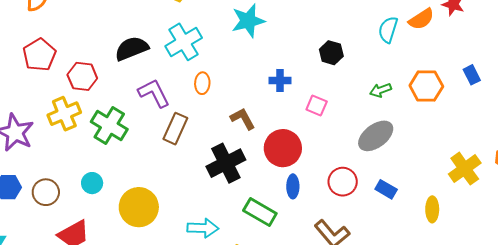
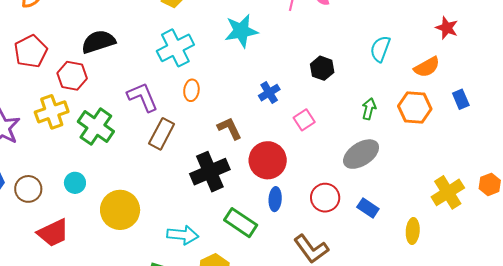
orange semicircle: (421, 19) -> (427, 67), moved
black semicircle: (132, 48) -> (98, 42), moved
blue cross: (280, 80) -> (269, 93), turned -35
green arrow: (381, 90) -> (369, 109), turned 120
pink square: (317, 105) -> (304, 120), turned 30

